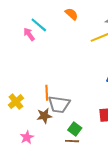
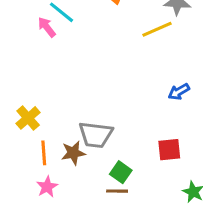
orange line: (47, 93) -> (44, 153), moved
yellow cross: (16, 102) -> (28, 118), moved

